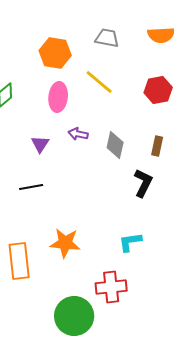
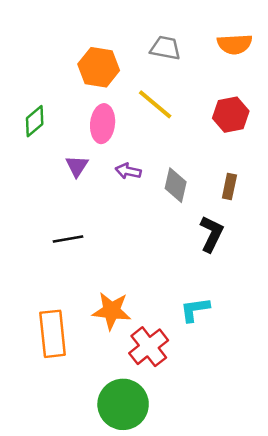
purple triangle: (40, 144) -> (77, 166), moved
red cross: (111, 287) -> (149, 347), moved, turned -32

